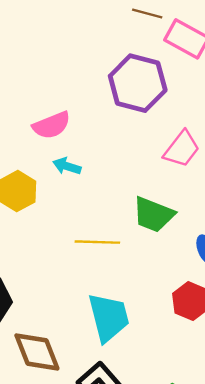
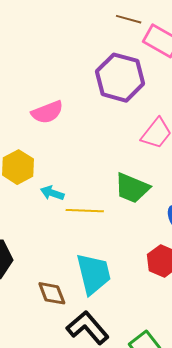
cyan arrow: (67, 166) -> (52, 193), moved
brown diamond: (37, 352) -> (52, 293), moved, size x0.7

